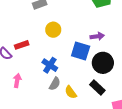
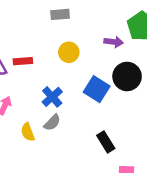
purple arrow: (97, 36) -> (114, 42), moved
black circle: (103, 63) -> (127, 76), moved
yellow semicircle: (71, 92) -> (28, 132), moved

